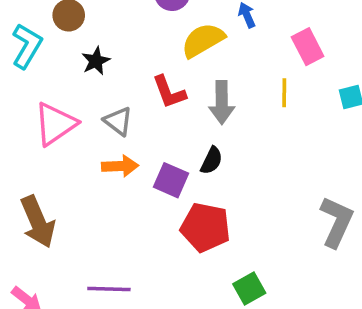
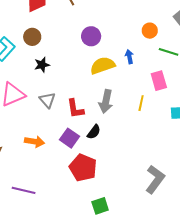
red L-shape: (169, 92) -> (75, 109), moved
orange arrow: (120, 166) -> (35, 142), moved

